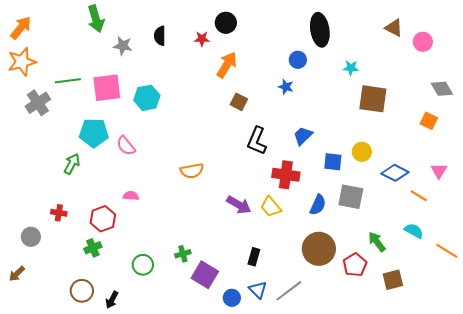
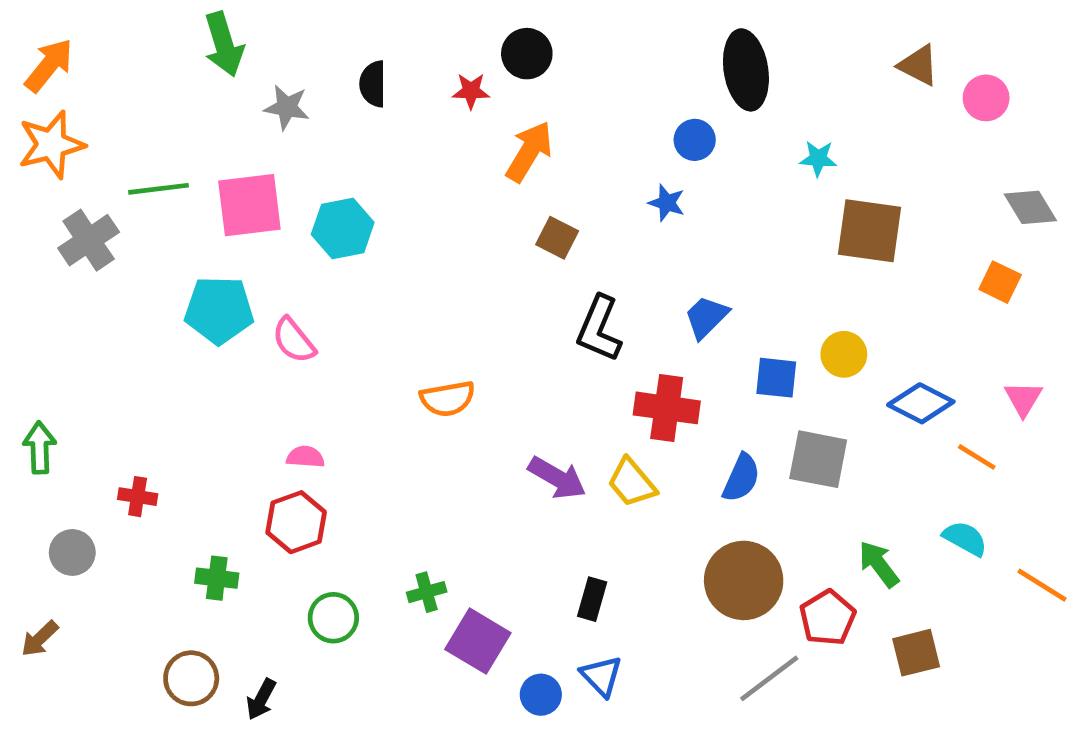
green arrow: (72, 164) -> (40, 448), moved, turned -30
red hexagon: (103, 219) -> (296, 522), moved
green cross: (93, 248) -> (217, 578), turned 30
gray line: (289, 291) -> (769, 678), moved

